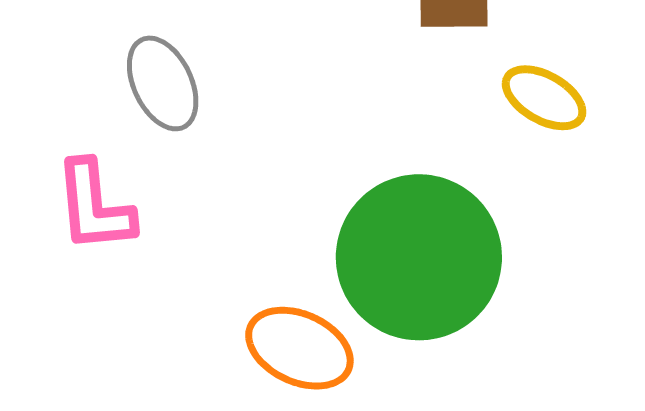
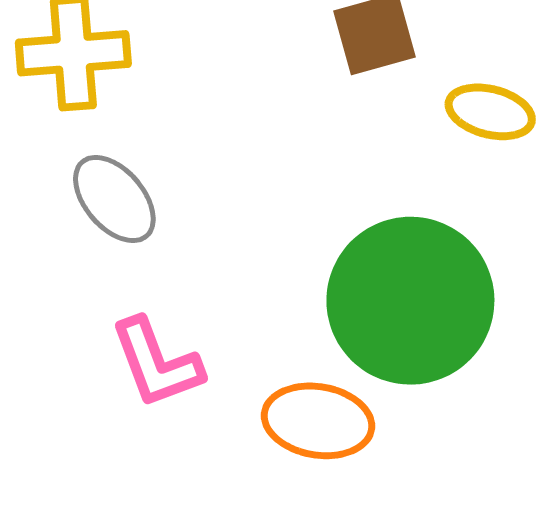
pink L-shape: (94, 206) -> (156, 363), moved

